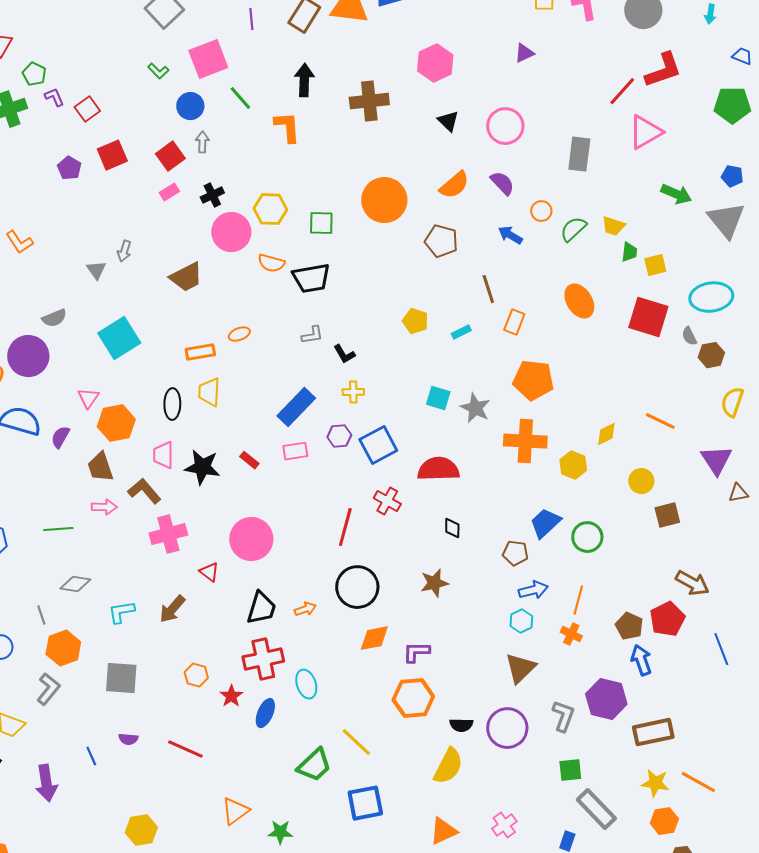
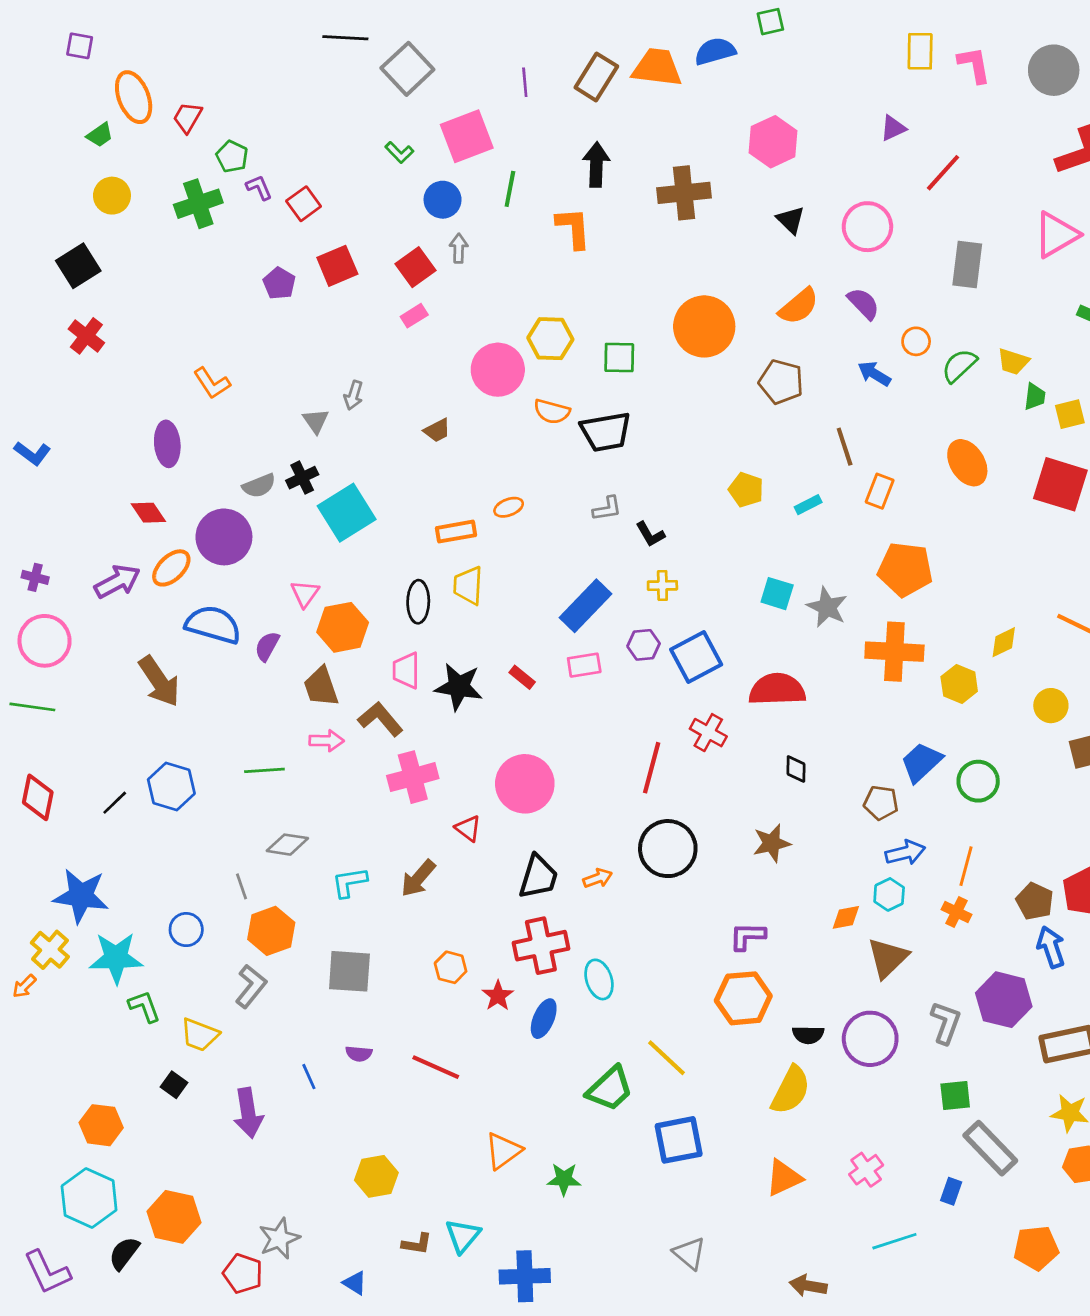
red line: (622, 91) -> (943, 173), moved
green line: (240, 98) -> (510, 189), turned 52
black cross: (212, 195) -> (302, 478), moved
brown trapezoid: (186, 277) -> (437, 430), size x0.6
orange diamond: (374, 638) -> (846, 917), moved, size x0.7

